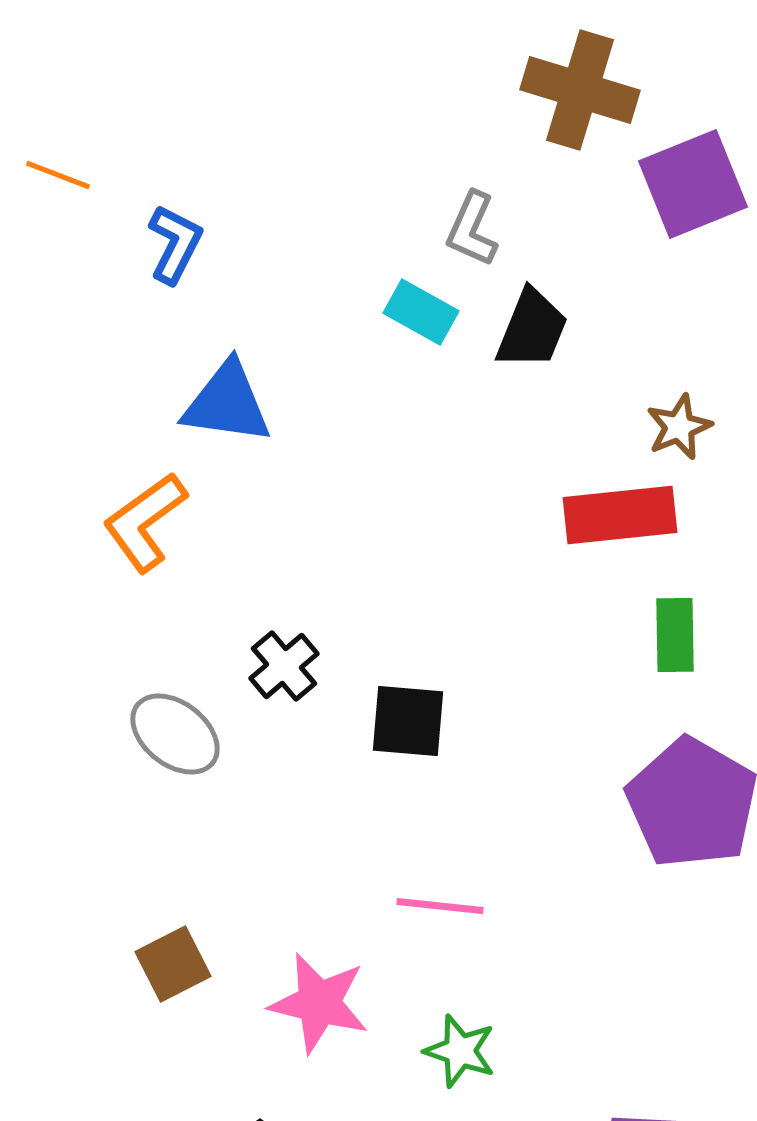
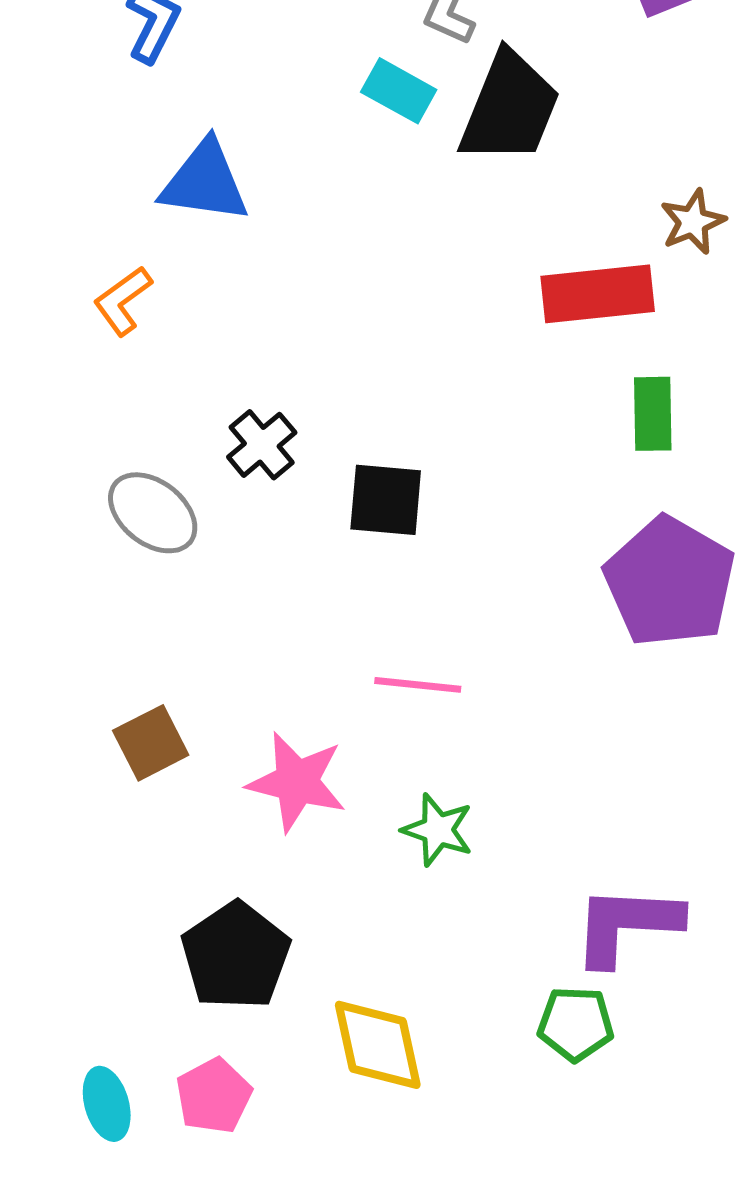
black trapezoid: (532, 329) -> (510, 108), size x1.4
brown star: (679, 427) -> (693, 222), moved
orange L-shape: (145, 522) -> (123, 301), size x0.7

